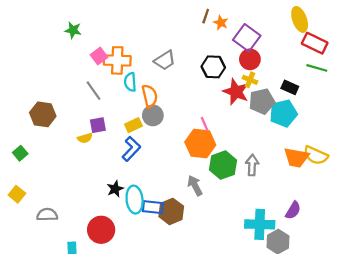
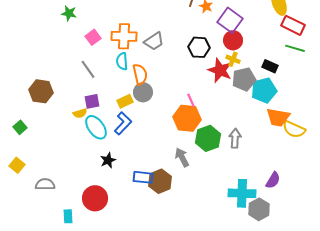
orange cross: (117, 60) -> (124, 36), moved
orange trapezoid: (296, 157) -> (278, 117), moved
cyan ellipse: (135, 200) -> (96, 127), moved, turned -30

